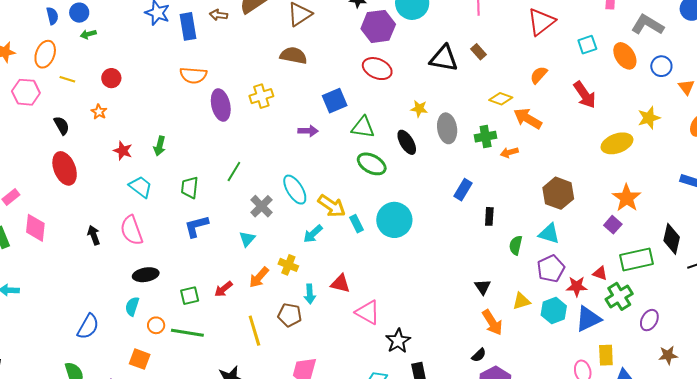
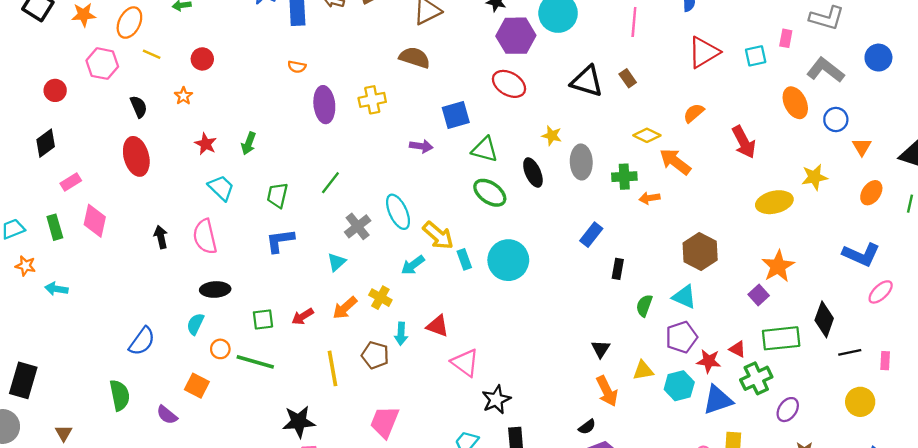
cyan square: (587, 45) -> (756, 56), moved
orange semicircle: (193, 75) -> (297, 67), size x0.6

